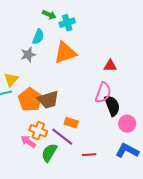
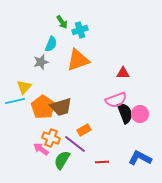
green arrow: (49, 15) -> (62, 22), turned 32
pink semicircle: (103, 93) -> (116, 100), turned 50
orange rectangle: (71, 123) -> (84, 130), turned -48
pink circle: (127, 124) -> (140, 114), moved

